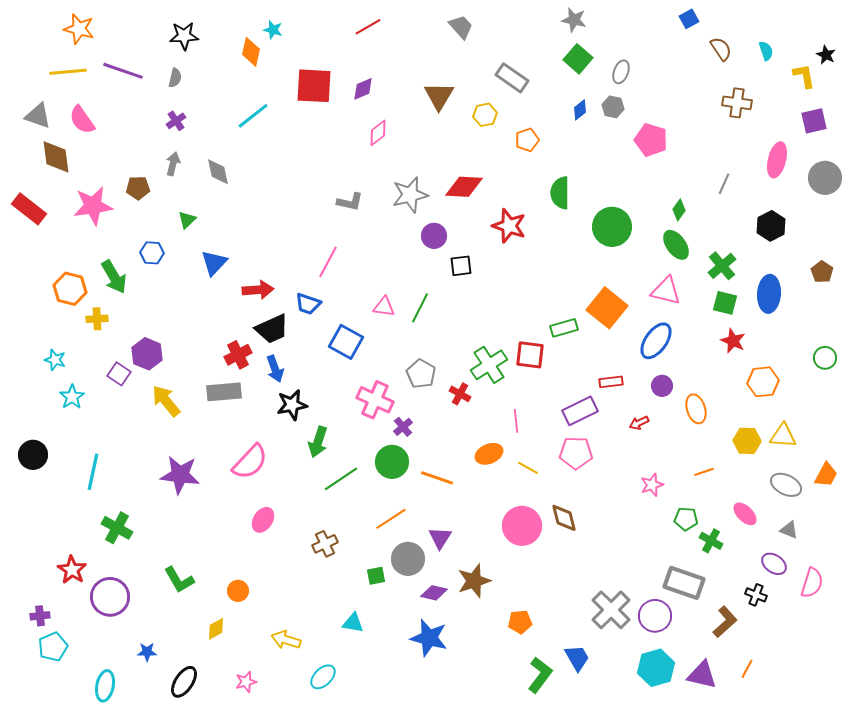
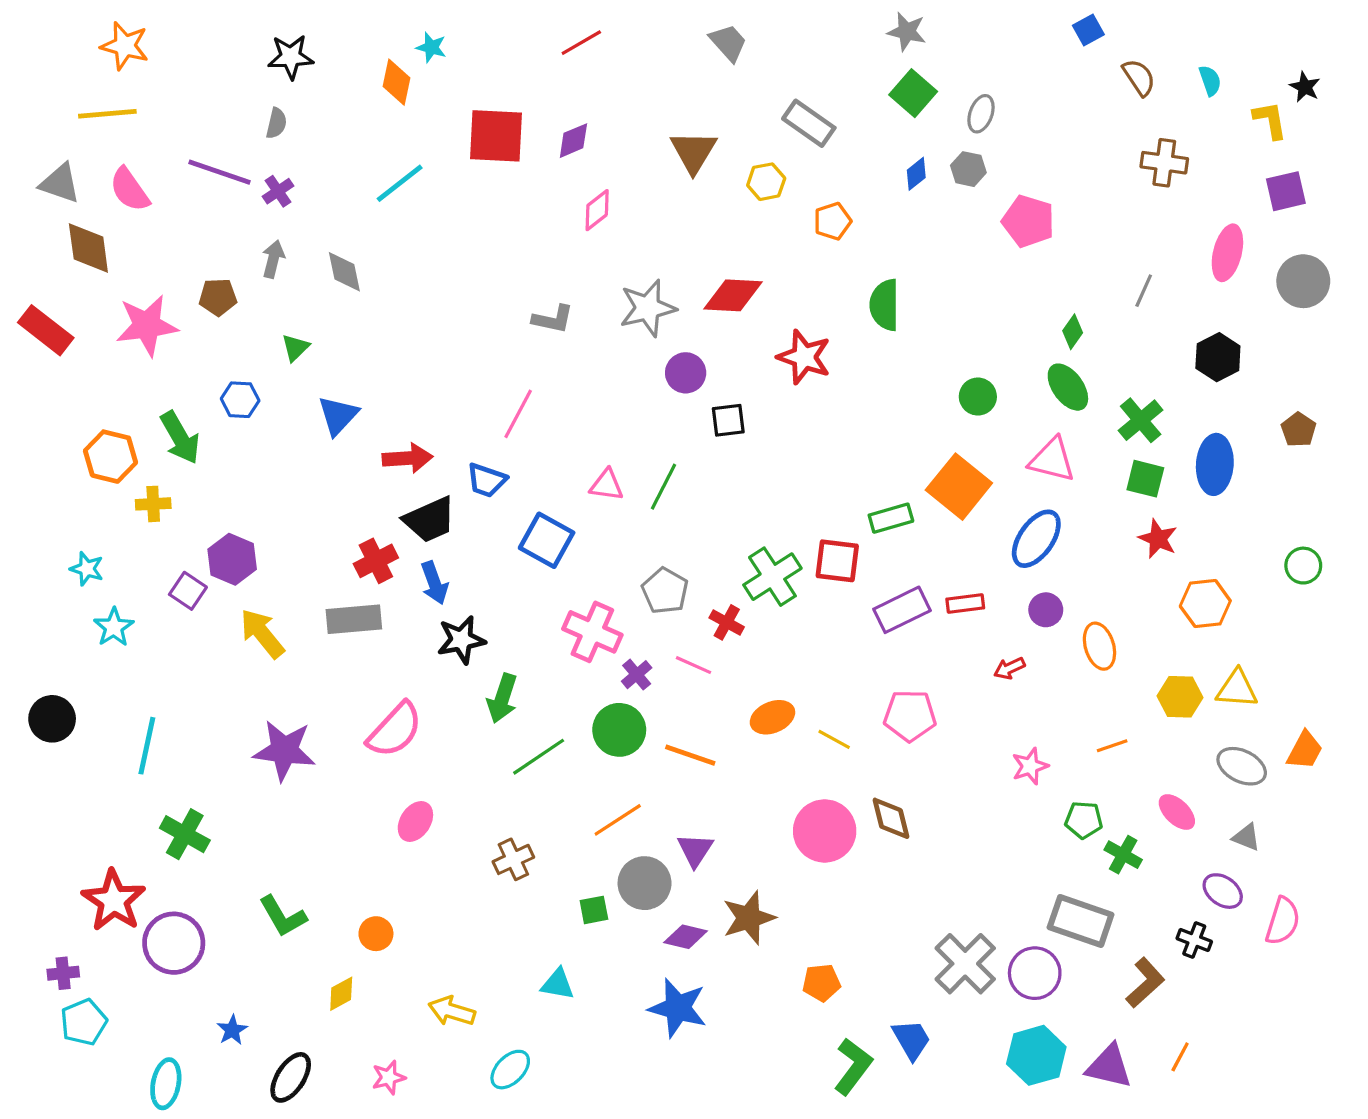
purple line: (123, 71) -> (220, 172), moved
green circle: (612, 227) -> (978, 397), moved, size x0.6
purple rectangle: (580, 411) -> (902, 610), moved
pink line: (516, 421) -> (693, 665), moved, turned -60
red star: (72, 570) -> (114, 900), size x1.4
blue star: (147, 652) -> (232, 1030), turned -30

